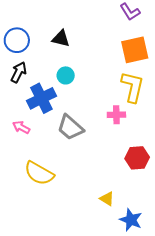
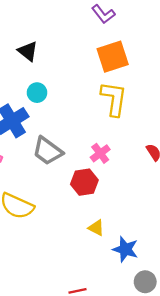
black triangle: (61, 38) -> (28, 51), turned 30
pink cross: (116, 115) -> (100, 153), moved, turned -30
red hexagon: (137, 158) -> (84, 182), moved

